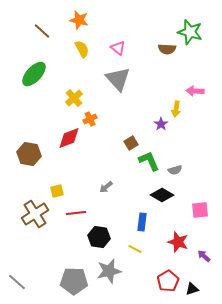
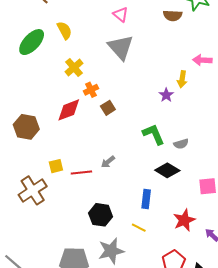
yellow semicircle: (82, 49) -> (64, 30), moved
brown square: (131, 143) -> (108, 108), moved
red line: (76, 213) -> (81, 172), moved
red star: (178, 242) -> (184, 220), turned 30

